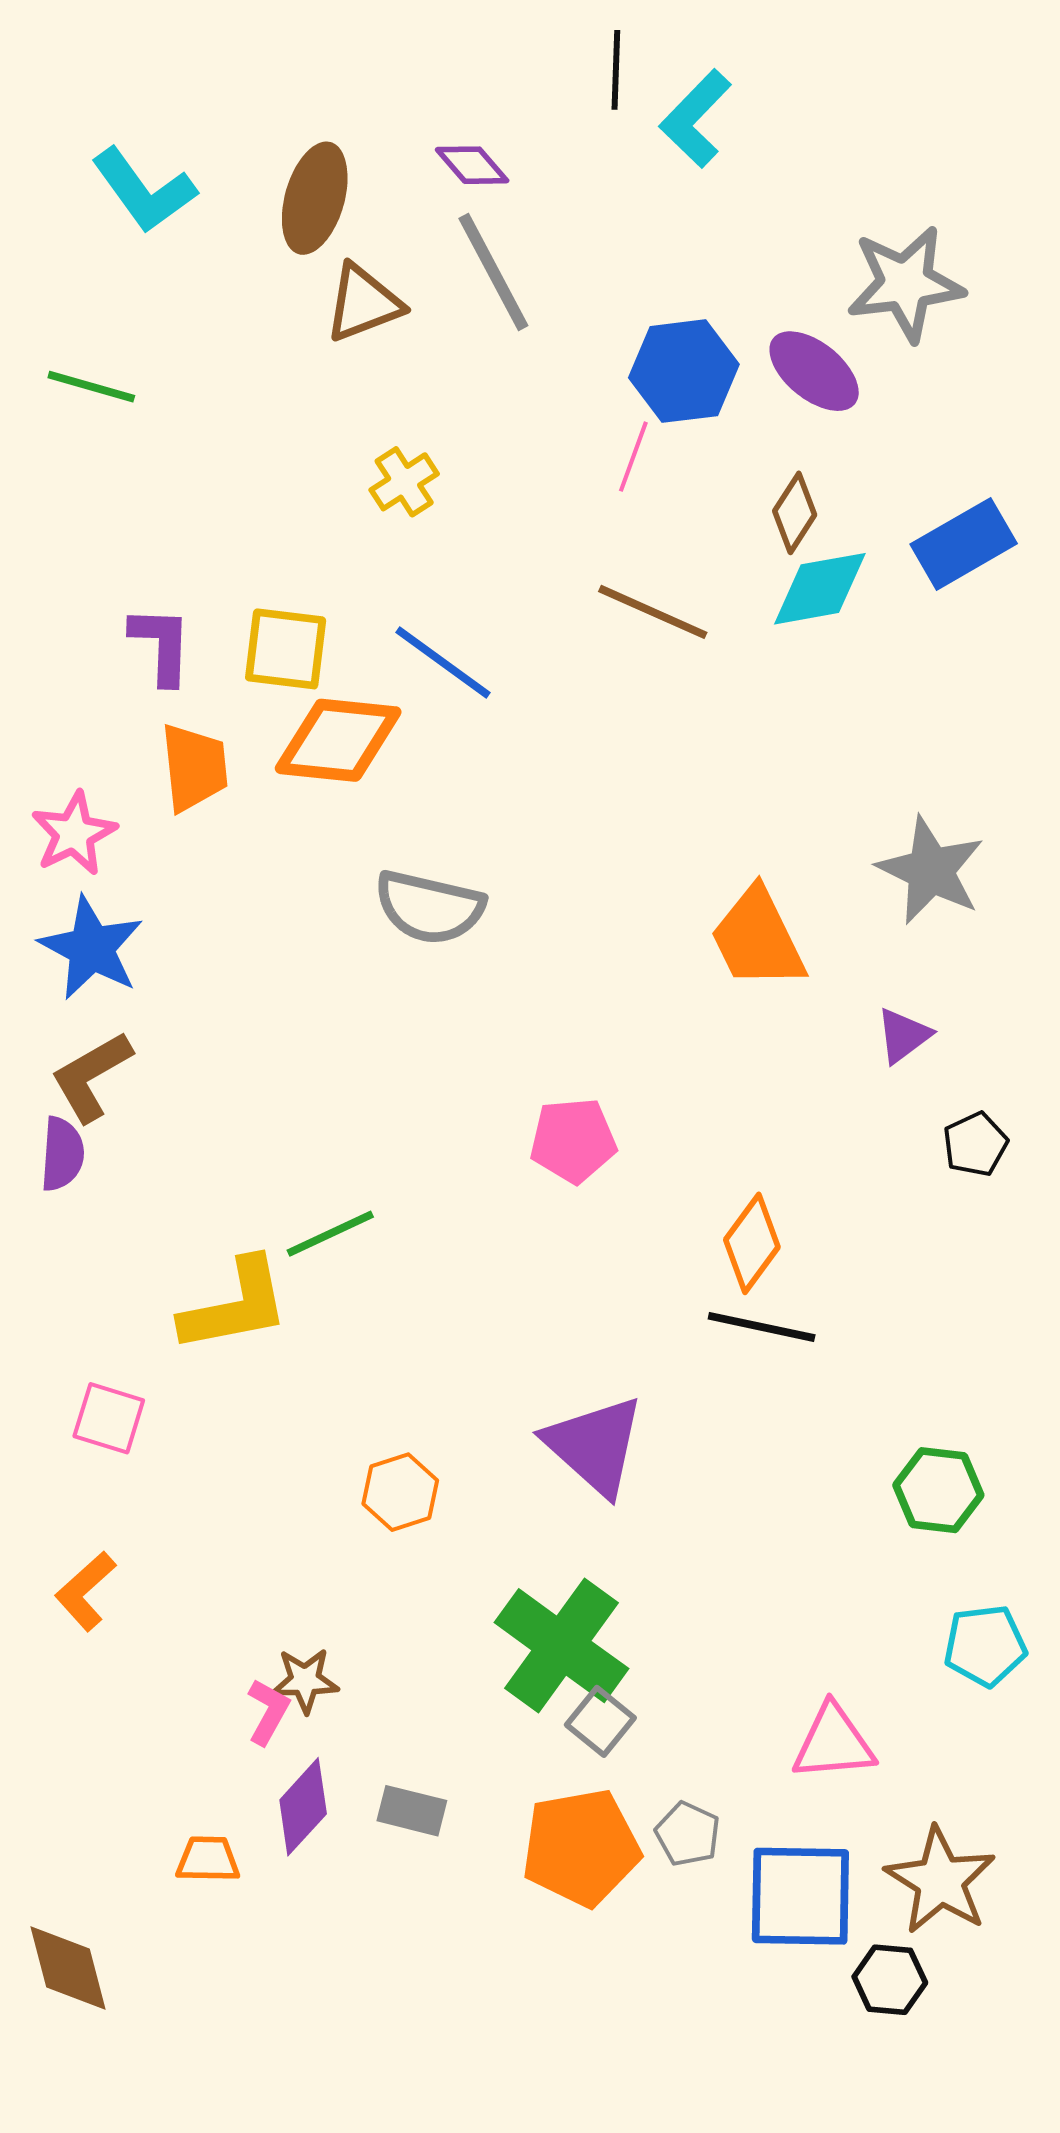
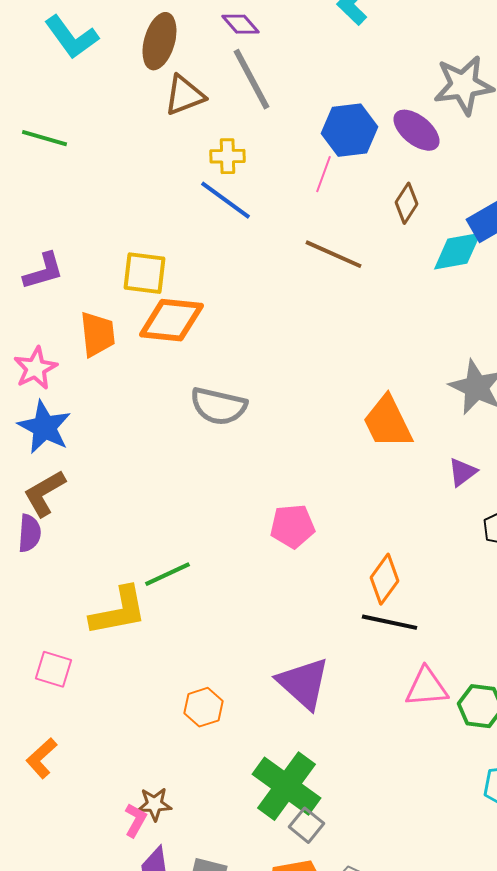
yellow cross: (404, 482) -> (227, 156), moved, turned 32
cyan diamond: (820, 589) -> (457, 251), moved
purple L-shape: (161, 645) -> (43, 271), moved, turned 72
blue line: (443, 662) -> (225, 200), moved
pink triangle: (833, 1743) -> (426, 687), moved

